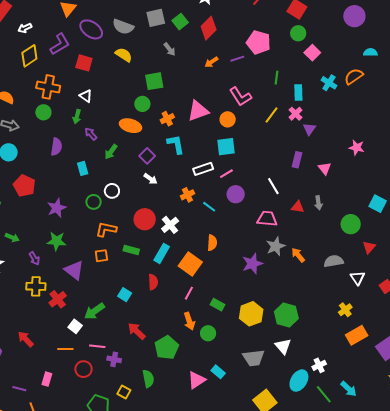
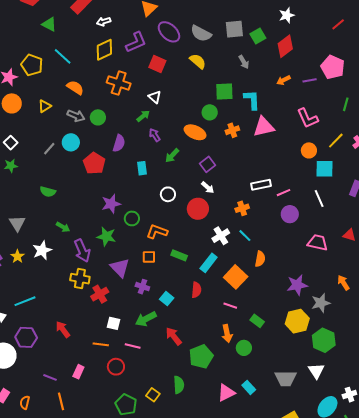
green circle: (43, 112) -> (98, 117), moved
green arrow: (77, 117) -> (143, 116), turned -152
orange circle: (228, 119) -> (309, 150), moved
cyan L-shape: (176, 144) -> (252, 100), moved
cyan square: (226, 147) -> (325, 169), moved
red pentagon: (24, 186) -> (94, 163), moved
white line: (273, 186) -> (319, 198), moved
green circle: (94, 202) -> (132, 218), moved
cyan line: (209, 207) -> (245, 236), moved
red circle: (145, 219) -> (198, 209), moved
gray star: (276, 246) -> (321, 303), moved
purple arrow: (34, 258) -> (82, 251), size x1.6
pink line: (189, 293) -> (230, 306), turned 72
green arrow: (94, 311) -> (146, 319), moved
yellow hexagon: (251, 314) -> (297, 321), moved
white square: (75, 326) -> (113, 323), turned -32
purple cross: (114, 359) -> (142, 287), moved

